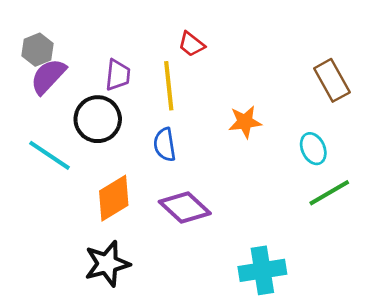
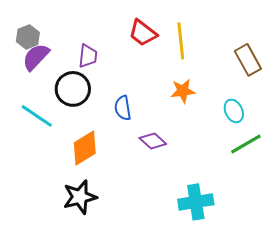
red trapezoid: (191, 44) -> (143, 33), size x1.4
yellow line: (169, 86) -> (181, 41), moved
purple diamond: (185, 208) -> (153, 141), moved, size x0.7

